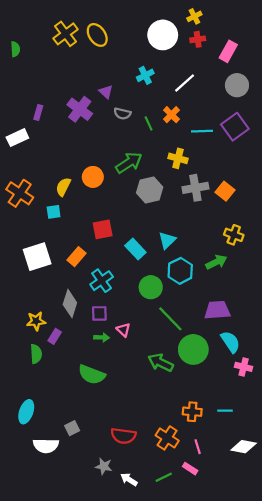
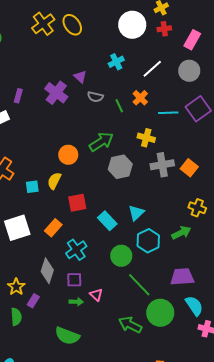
gray circle: (237, 85) -> (189, 71), moved
yellow semicircle: (63, 187) -> (54, 181), moved
yellow star: (36, 321) -> (16, 287), turned -30

